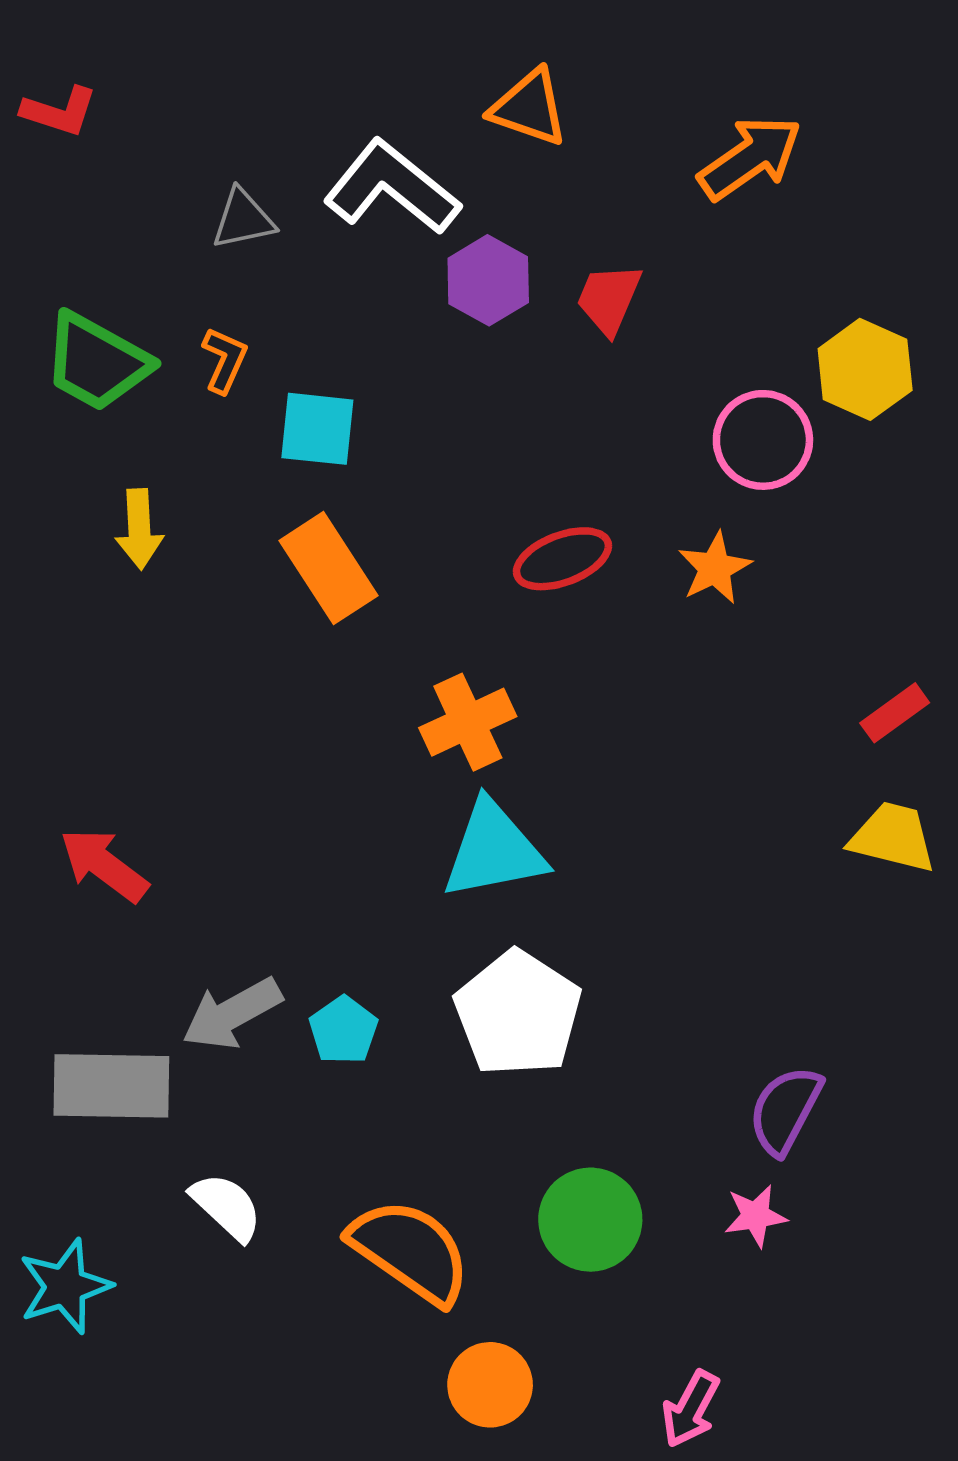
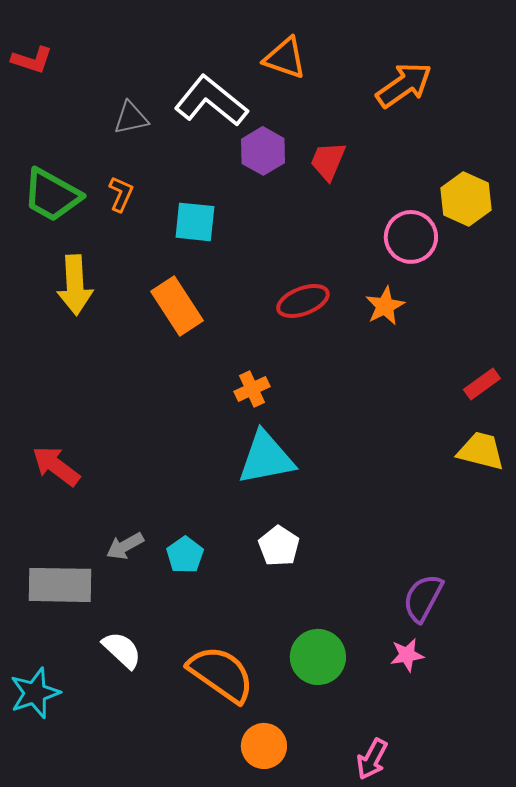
cyan square: (317, 429) -> (195, 222), moved
yellow arrow: (139, 529) -> (75, 285), size x1.4
orange cross: (468, 722) -> (252, 389), size x0.7
gray arrow: (232, 1014) -> (125, 546), size x0.7
white pentagon: (518, 1014) -> (279, 546), size x0.6

